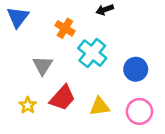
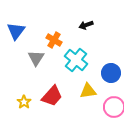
gray triangle: (43, 66) -> (36, 58), moved
yellow triangle: (100, 106) -> (88, 91), moved

